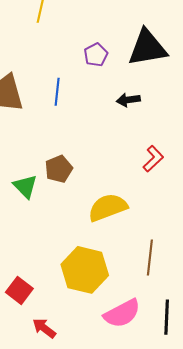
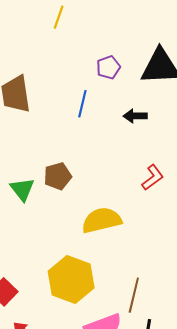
blue line: (57, 92) -> (82, 104), moved
brown line: (150, 258) -> (134, 295), moved

